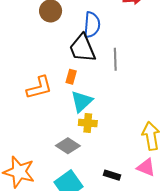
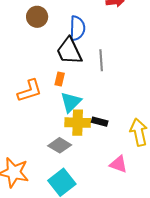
yellow cross: (88, 123) -> (78, 123), size x1.4
pink triangle: (146, 167) -> (118, 164), moved
black rectangle: (112, 175) -> (100, 122), moved

